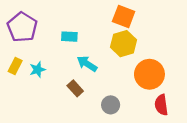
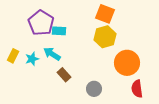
purple pentagon: (22, 27) -> (41, 23), moved
cyan arrow: (87, 64) -> (52, 54), moved

